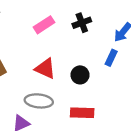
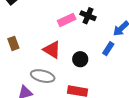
black cross: (82, 23) -> (88, 16), turned 35
pink rectangle: (44, 25) -> (67, 20), moved

